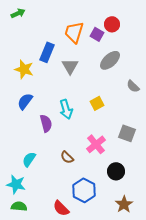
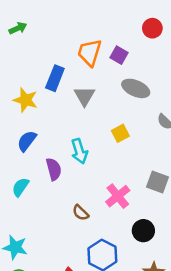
red circle: (112, 24) -> (152, 28), moved
gray ellipse: (110, 60) -> (136, 88), turned 65
yellow square: (97, 103) -> (120, 133), moved
cyan semicircle: (29, 159) -> (20, 187), moved

